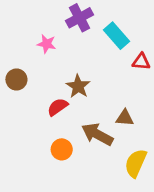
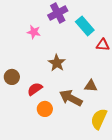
brown circle: (16, 79) -> (12, 77), moved
red semicircle: (58, 107) -> (35, 89), moved

